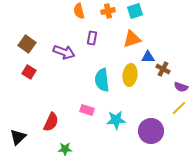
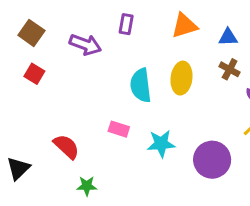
blue triangle: (148, 57) -> (228, 37), moved
red semicircle: (51, 122) -> (66, 147), turned -72

